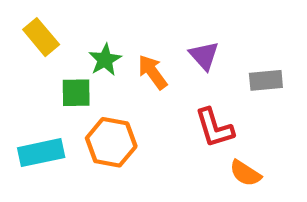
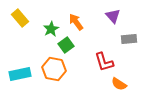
purple triangle: (204, 56) -> (113, 16), moved
orange arrow: (152, 72) -> (76, 22), moved
green square: (76, 93) -> (66, 45), moved, turned -35

